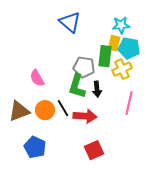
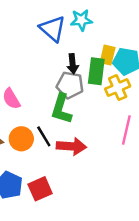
cyan star: (121, 25) -> (81, 20), moved
black arrow: (97, 89) -> (73, 64), moved
red square: (94, 150) -> (40, 189), moved

